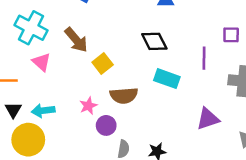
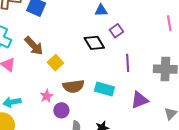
purple square: (231, 35) -> (116, 31), moved, turned -32
purple line: (204, 58) -> (128, 63), moved
cyan rectangle: (167, 79) -> (104, 89), moved

